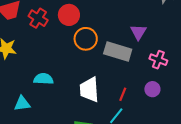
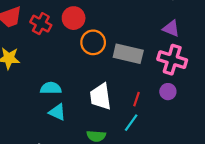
purple triangle: (138, 32) -> (171, 28), moved, turned -36
pink cross: (158, 60) -> (172, 60), size x1.5
cyan triangle: (22, 104) -> (57, 112), moved, turned 36

